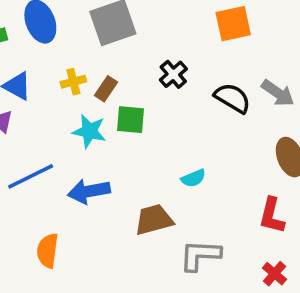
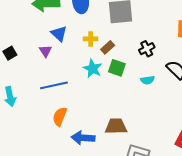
cyan semicircle: (193, 178) -> (148, 80), moved
blue arrow: (89, 191) -> (83, 138), moved
orange semicircle: (48, 251) -> (60, 116), moved

